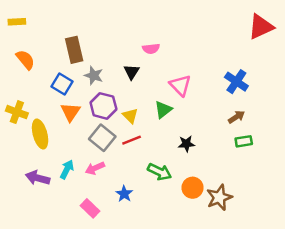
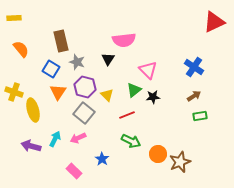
pink semicircle: (151, 49) -> (124, 40), size x1.6
red line: (132, 140) -> (127, 115), moved
black star: (186, 144) -> (153, 97), moved

